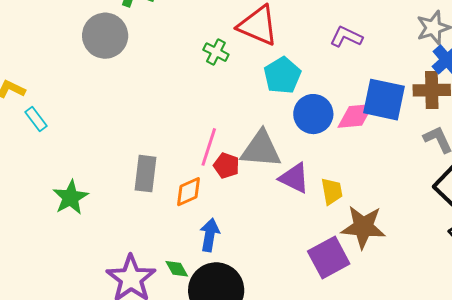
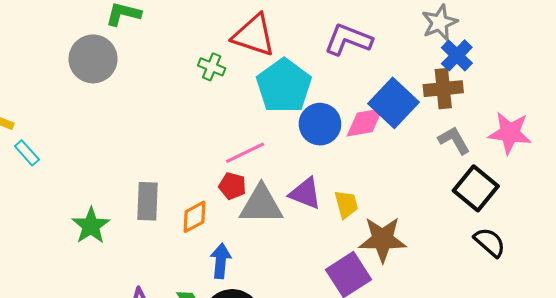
purple L-shape: (346, 37) -> (348, 40), size x1.4
cyan pentagon: (282, 75) -> (284, 86), size x1.4
blue square: (384, 100) -> (394, 103), turned 36
pink line: (209, 147) -> (245, 153), moved, turned 51
gray triangle: (261, 149) -> (261, 205), moved
green star: (71, 197) -> (91, 226), moved

